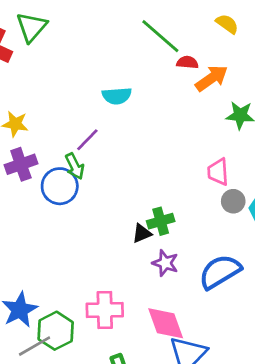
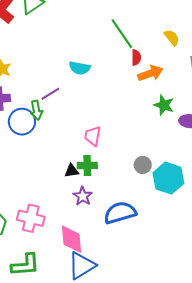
red semicircle: (187, 62) -> (136, 57), turned 70
pink trapezoid: (218, 172) -> (93, 136), moved

